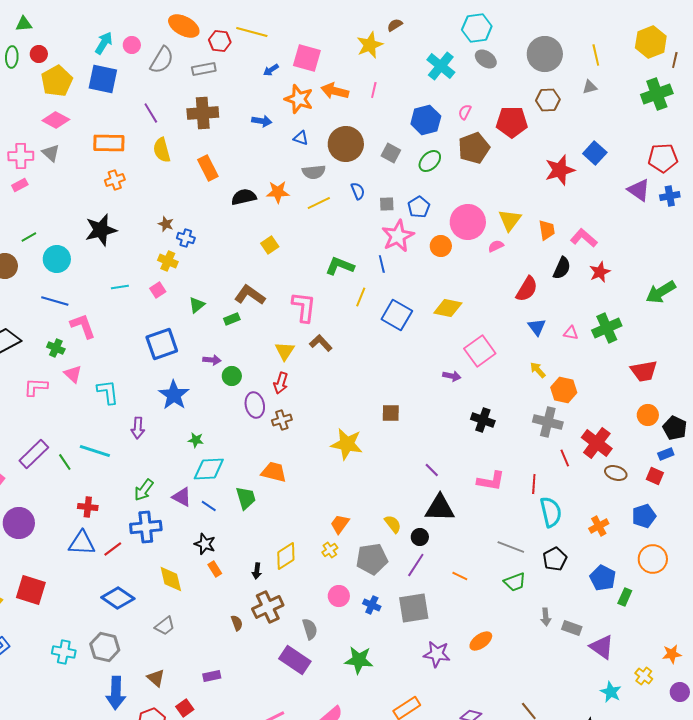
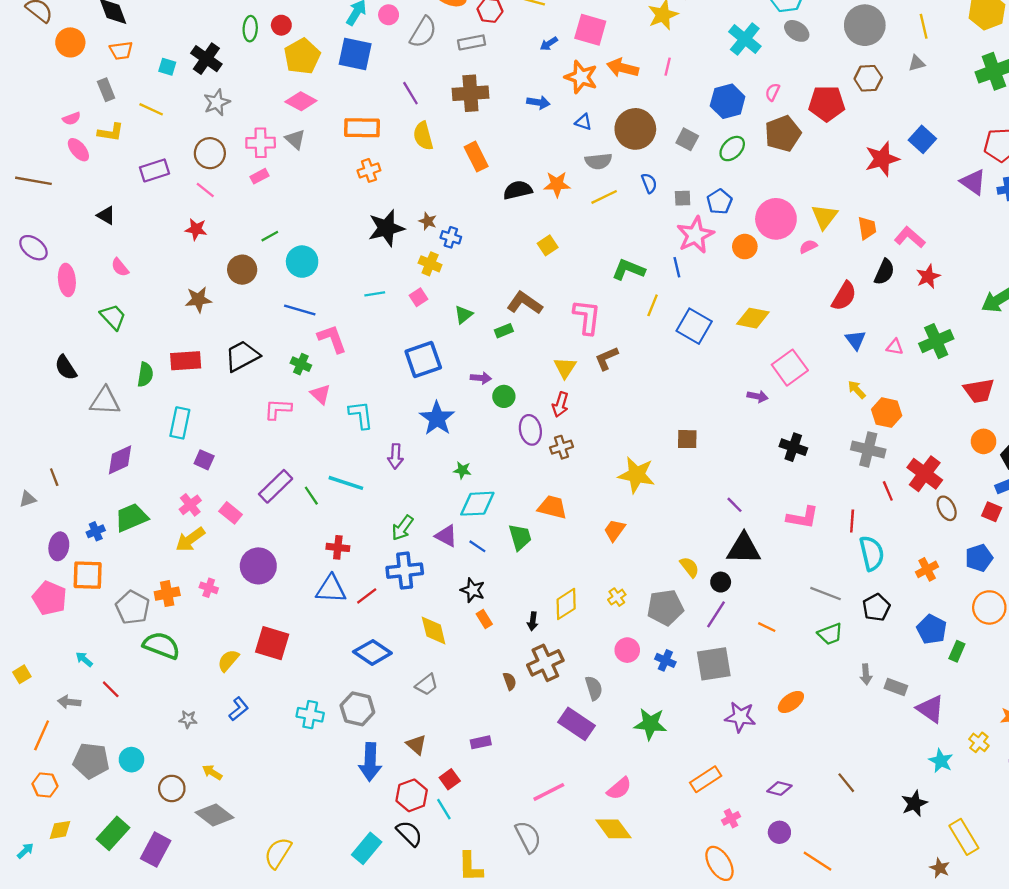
black star: (101, 230) -> (386, 228), moved
brown L-shape: (321, 343) -> (606, 358), turned -70
brown ellipse: (616, 473) -> (947, 508), turned 45
orange trapezoid: (340, 524) -> (615, 530), moved

